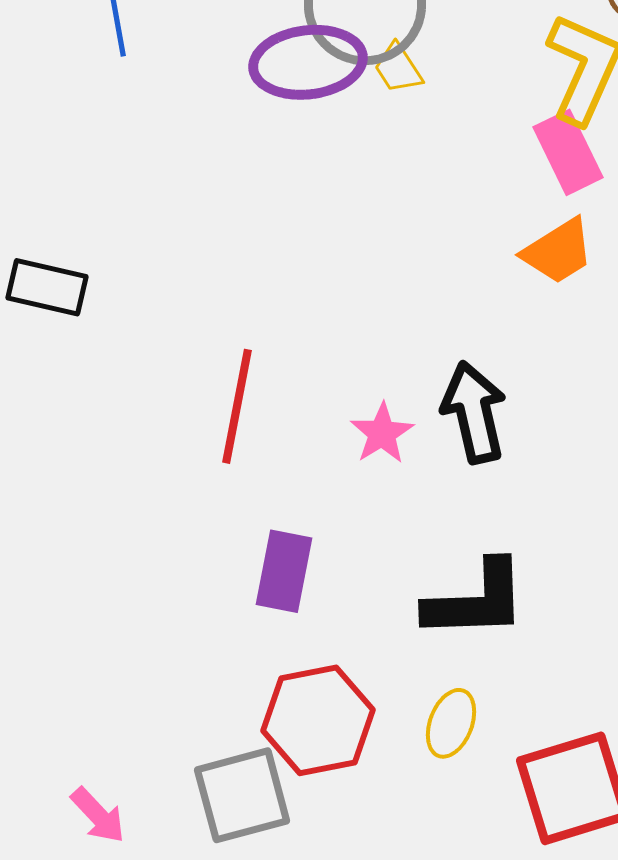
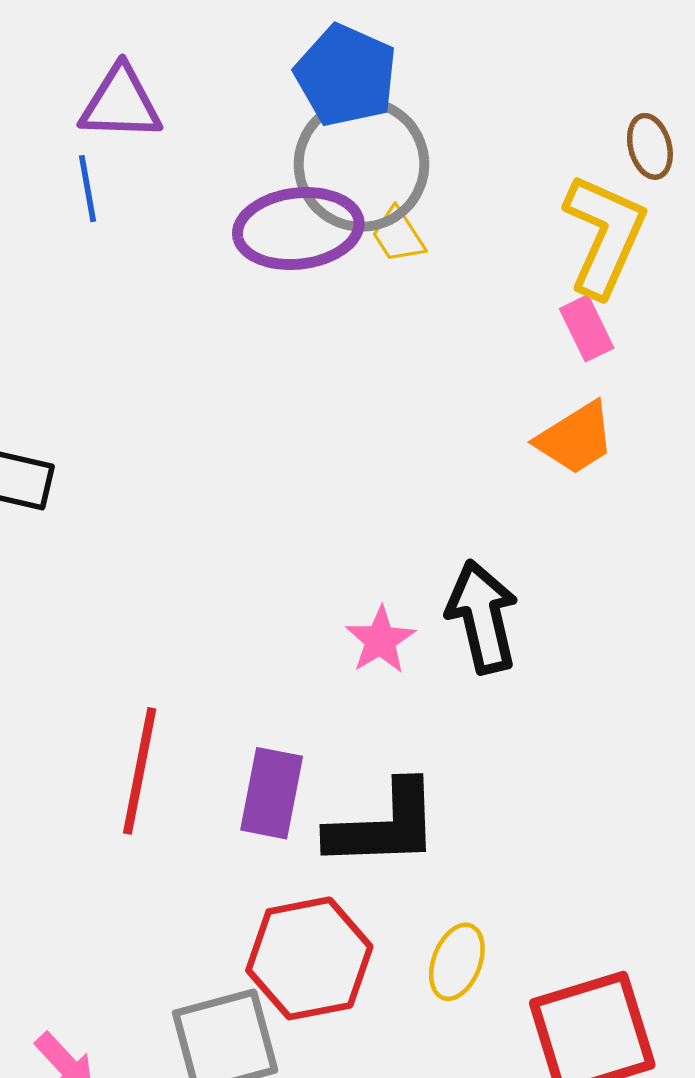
pink rectangle: (568, 152) -> (587, 328), size x0.7
red line: (237, 406) -> (140, 771), moved
black L-shape: (476, 600) -> (384, 825), moved

